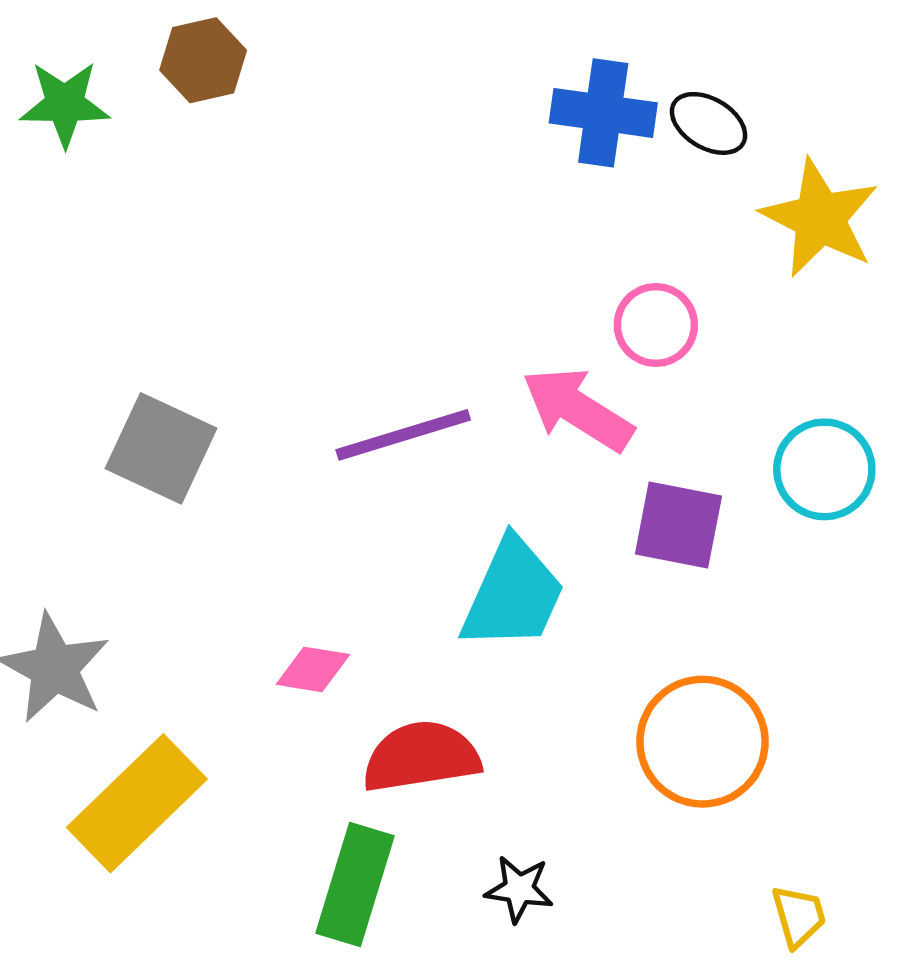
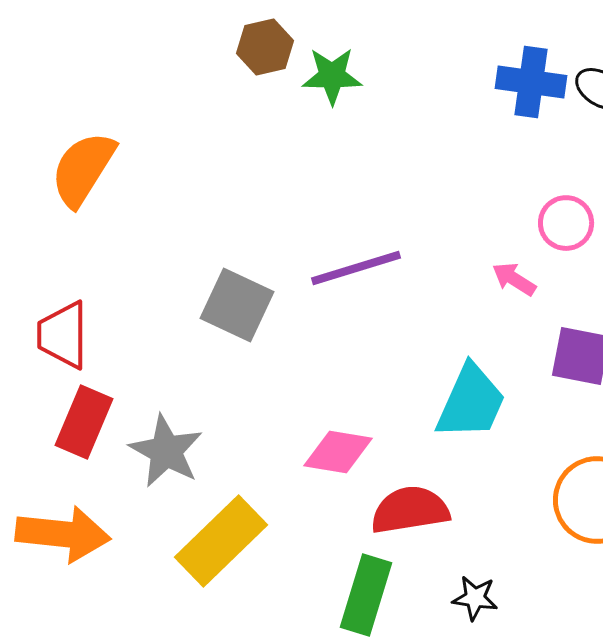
green star: (65, 104) -> (332, 76), moved
pink arrow: (578, 409) -> (514, 279), size x0.6
purple line: (403, 435) -> (356, 268), moved
pink diamond: (313, 669) -> (338, 452), size x1.4

